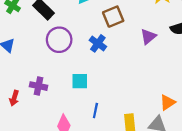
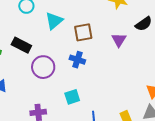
brown square: (113, 17) -> (83, 32), turned 30

